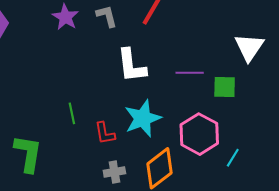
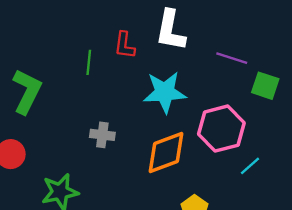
red L-shape: (105, 133) -> (125, 45), moved
gray cross: (114, 172) -> (102, 135), moved

